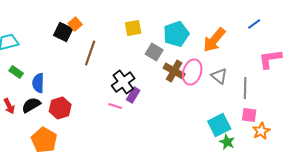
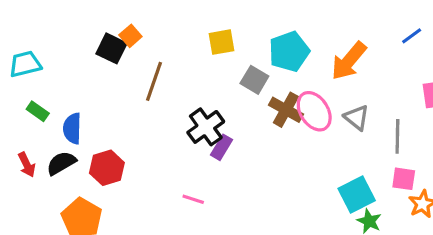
pink ellipse: (192, 72) -> (314, 111), turned -50
pink line: (115, 106) -> (193, 199), moved

